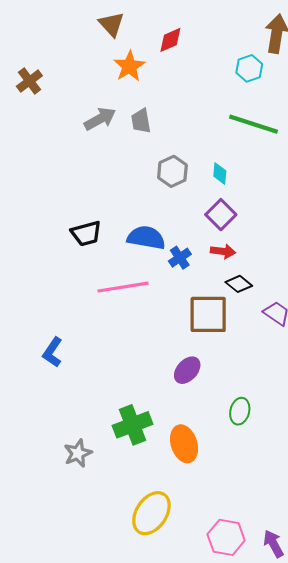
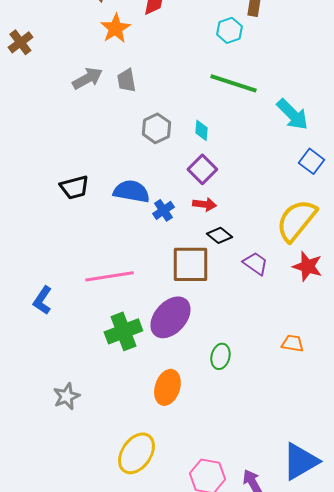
pink line: (123, 287) -> (109, 276), moved
purple ellipse: (187, 370) -> (170, 317), size x1.6
green cross: (133, 425) -> (123, 331), moved
orange ellipse: (184, 444) -> (167, 387), turned 36

